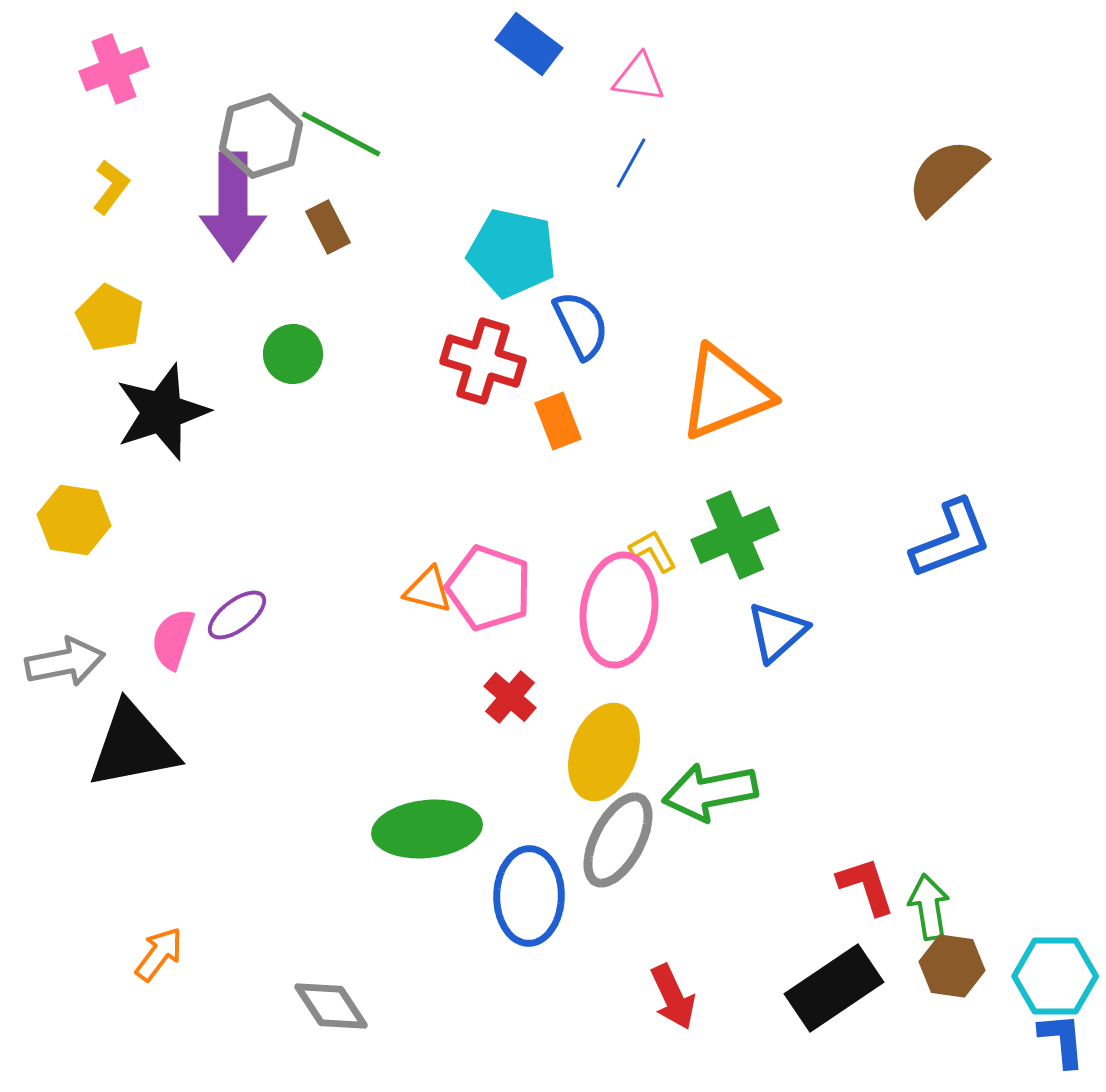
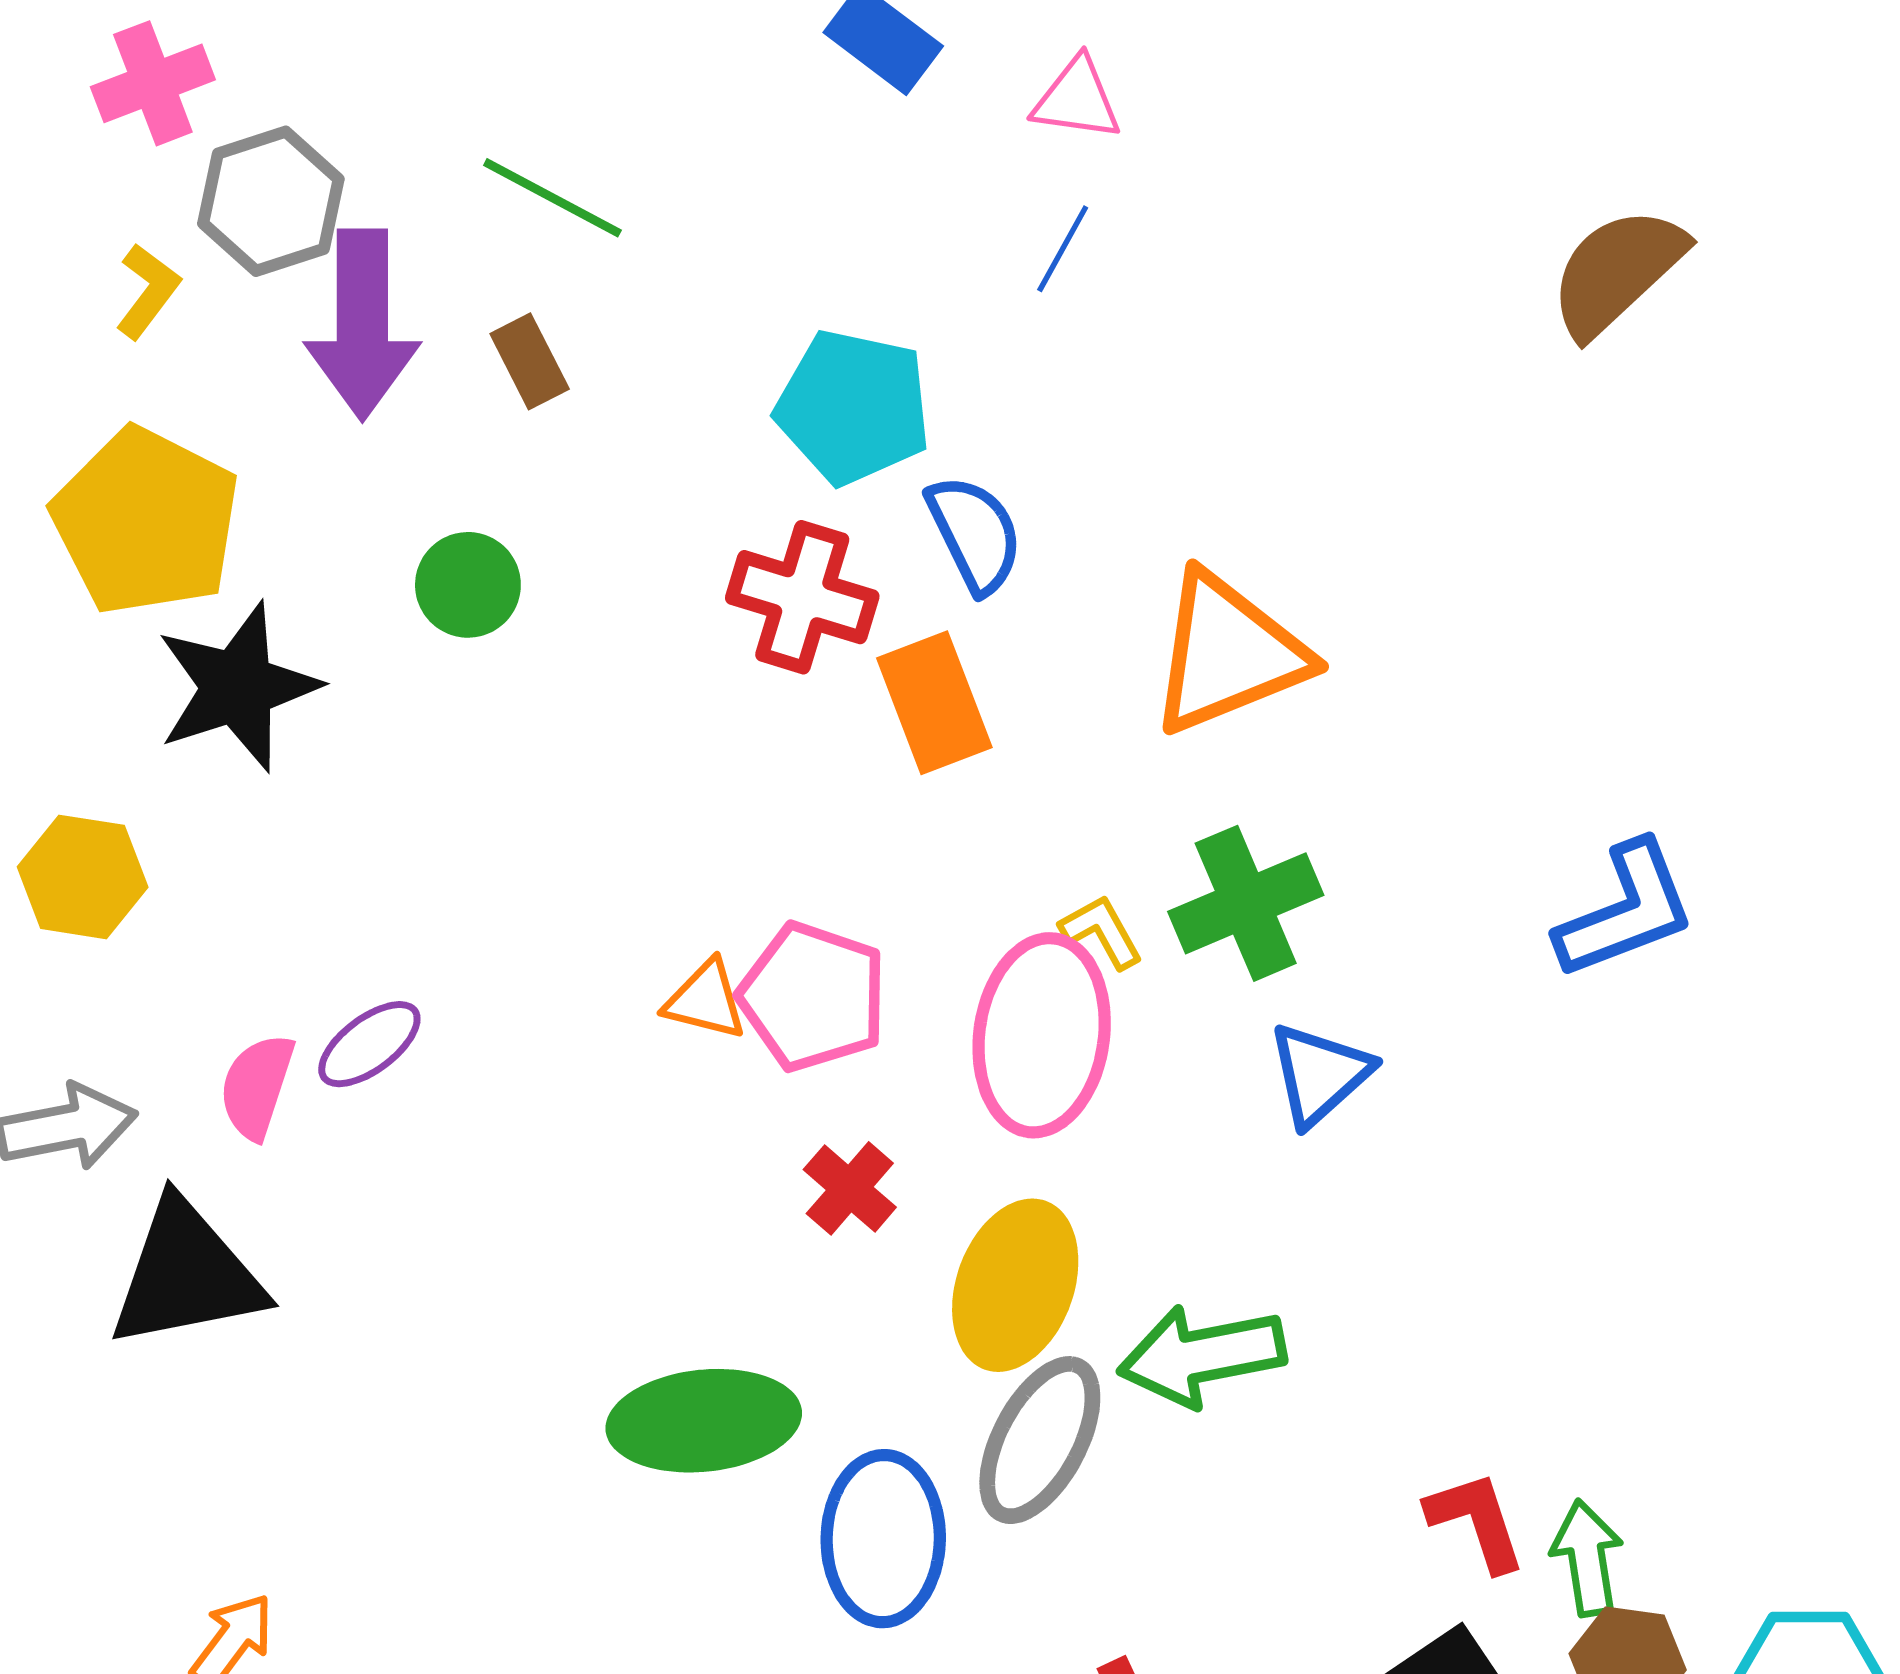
gray hexagon: (261, 136) -> (271, 201), moved
yellow pentagon: (110, 318) -> (146, 522), size x1.6
orange rectangle: (558, 421) -> (934, 703), size x1.4

